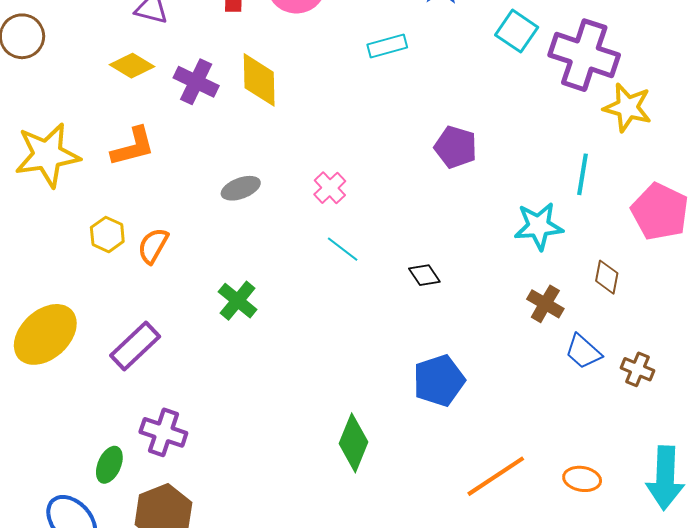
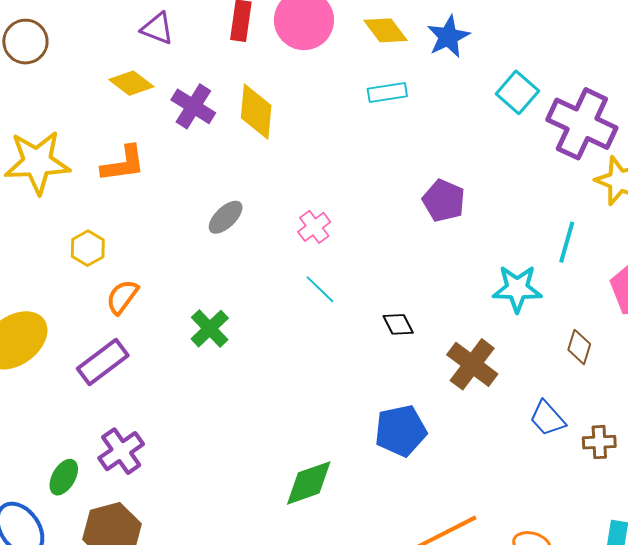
gray ellipse: (241, 188) -> (226, 217), turned -30
orange semicircle: (153, 246) -> (122, 297), moved
brown cross: (545, 304) -> (472, 364), moved, size x1.4
brown cross: (638, 369) -> (599, 442), turned -32
purple cross: (163, 432) -> (121, 451), turned 30
green diamond: (353, 443) -> (309, 483), turned 42

